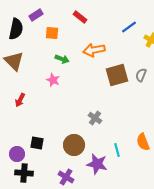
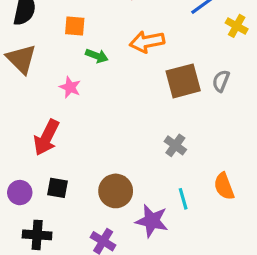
orange square: (52, 33) -> (75, 26), moved
pink star: (53, 80) -> (70, 87), moved
red arrow: (20, 100) -> (46, 138), moved, size x1.6
gray cross: (95, 118) -> (175, 145), moved
purple circle: (17, 154) -> (20, 193), moved

